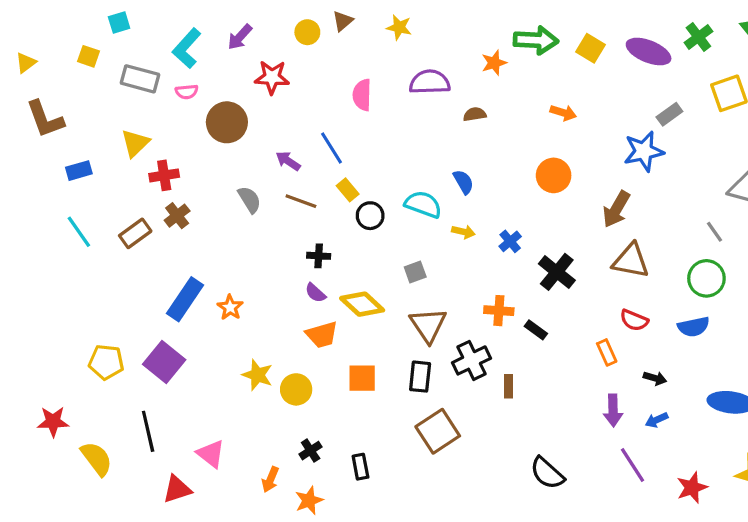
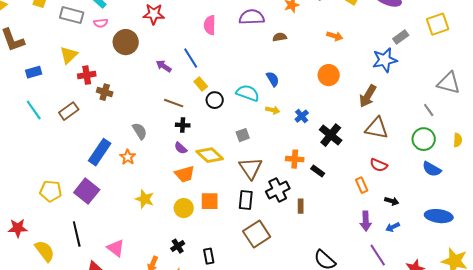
gray semicircle: (249, 200) -> (140, 131), moved
brown line: (301, 201) -> (174, 103), moved
brown cross: (177, 216) -> (105, 92), moved, turned -35
blue semicircle: (694, 327) -> (432, 169), moved, turned 42
yellow circle: (296, 389) -> (184, 208), moved

